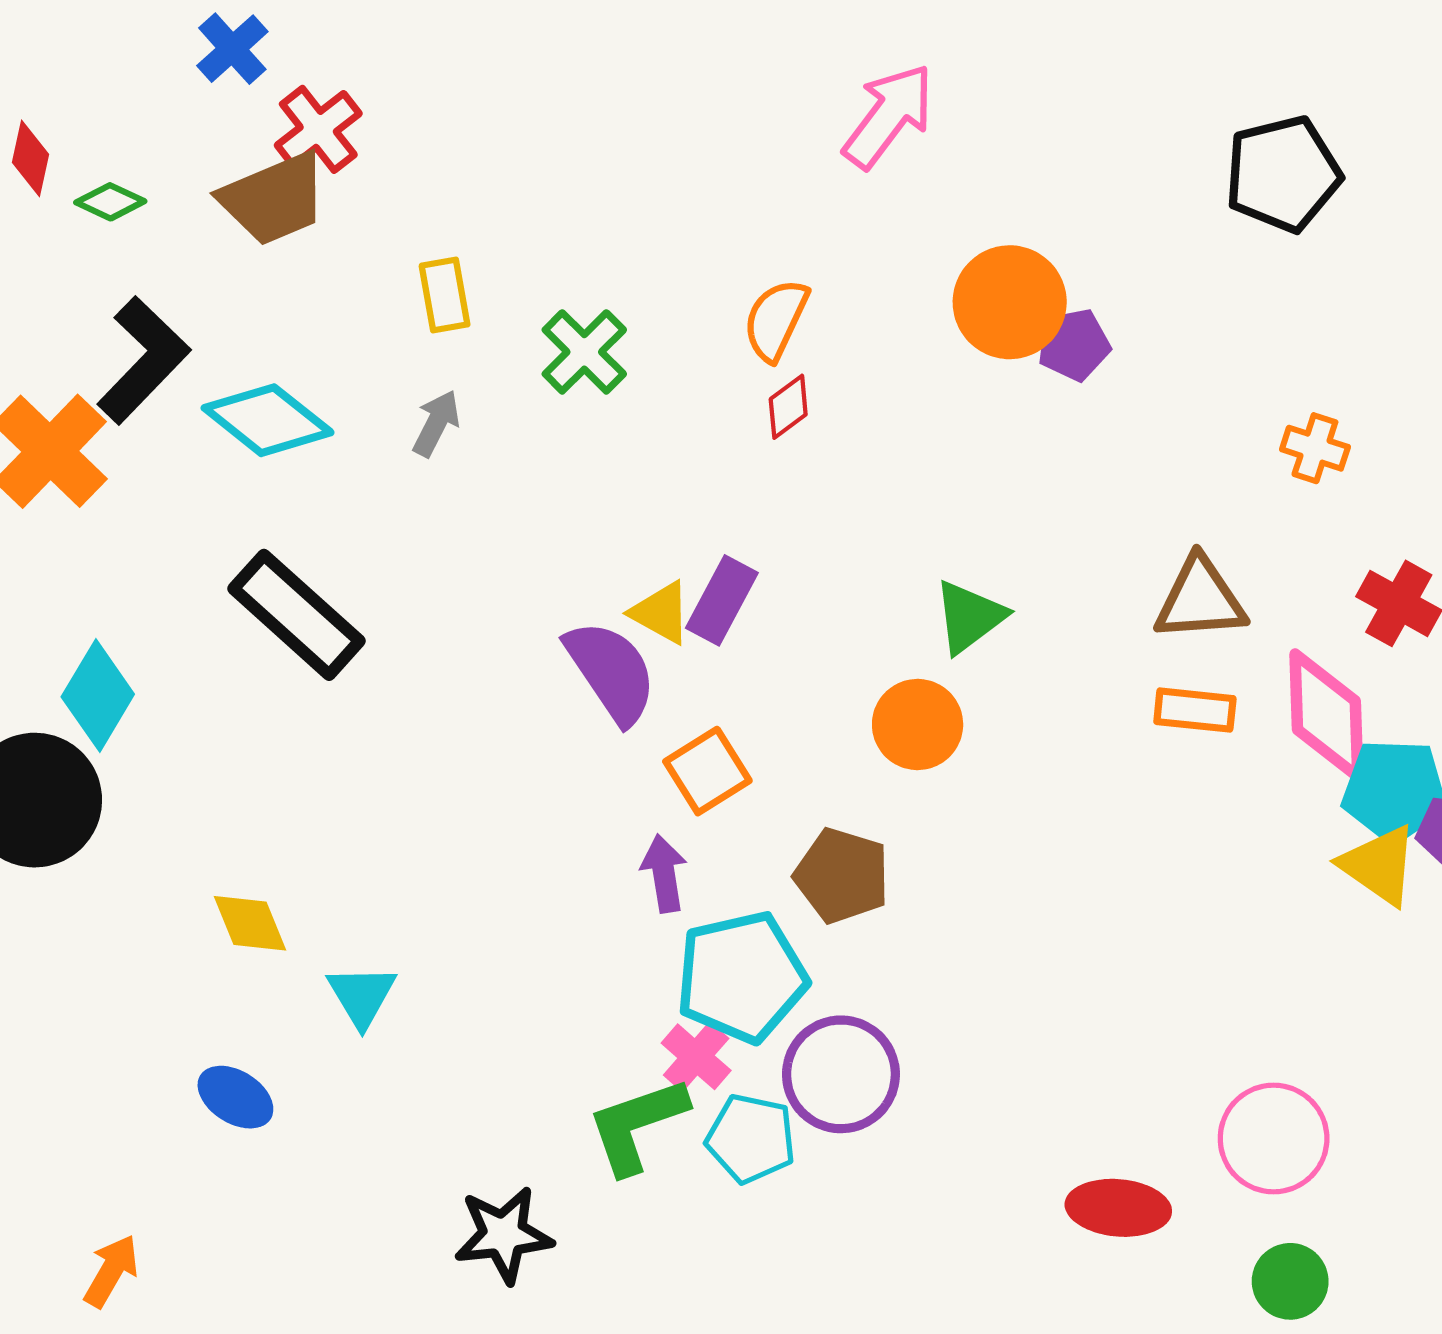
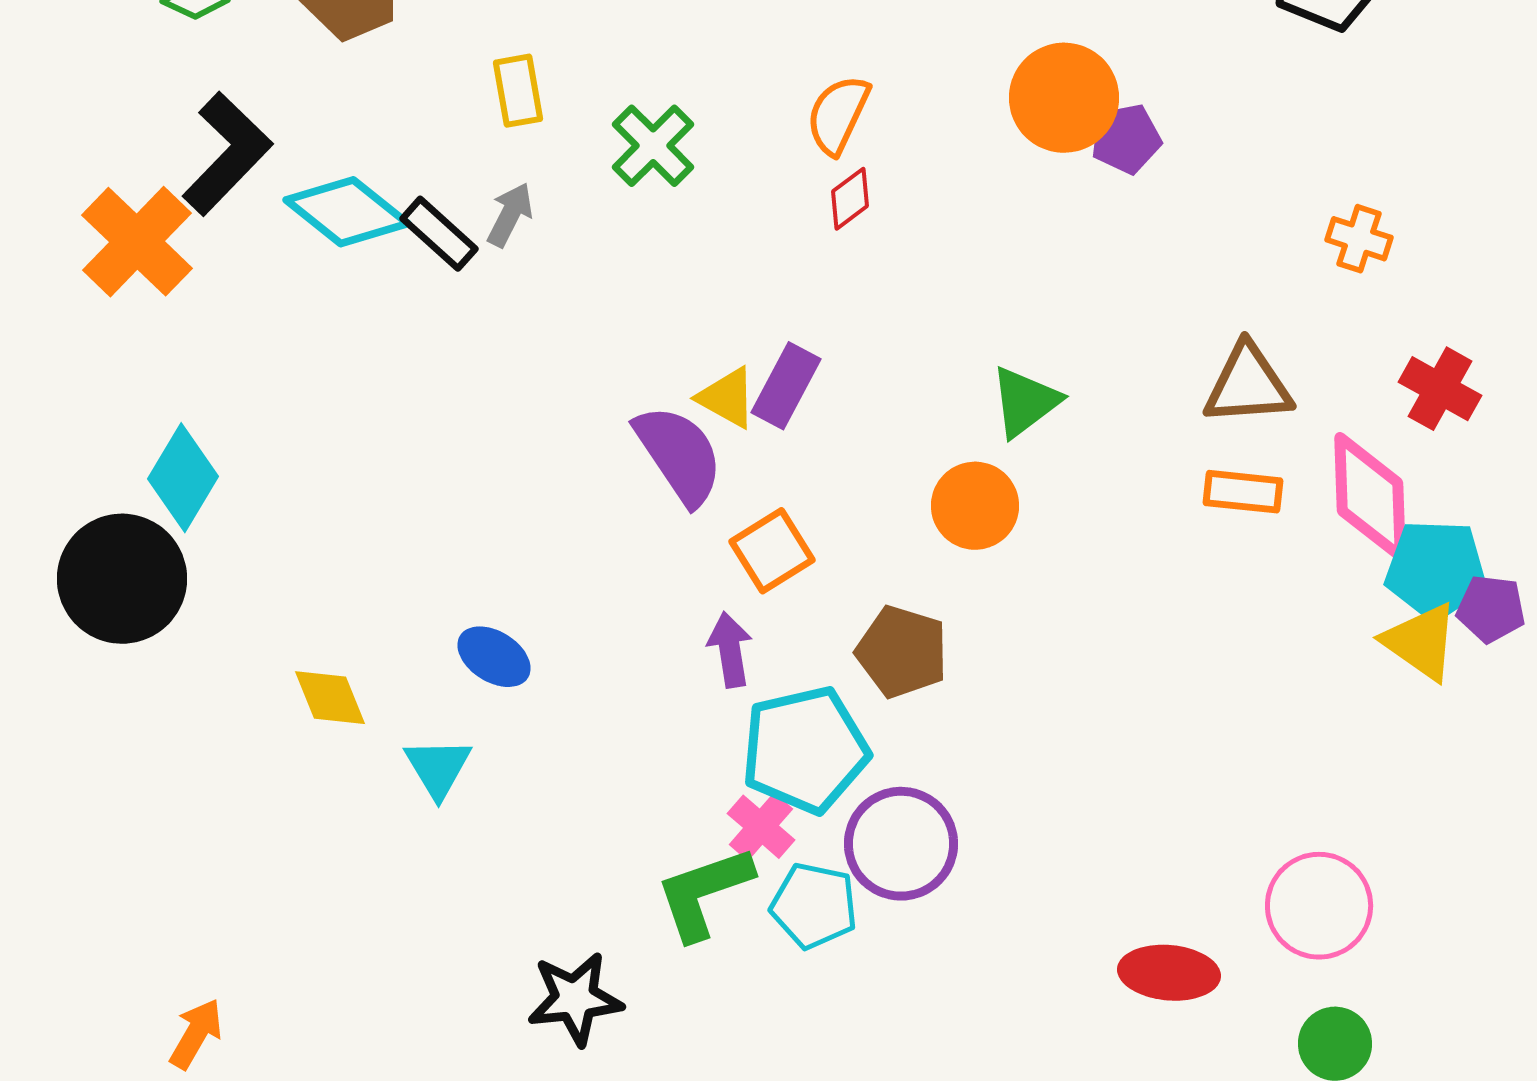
black rectangle: (297, 615) -> (439, 234), moved, size x0.6
blue ellipse: (235, 1097) -> (494, 657), moved

